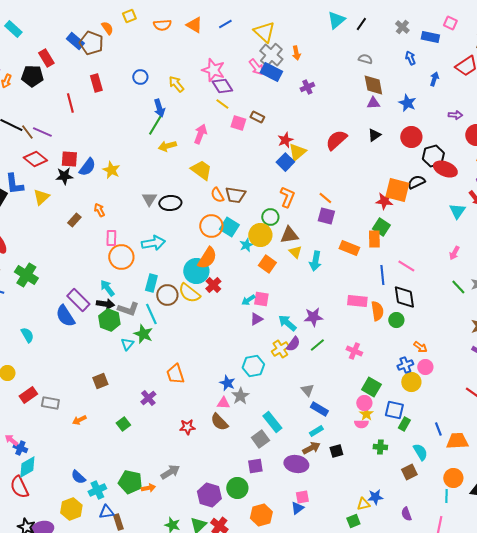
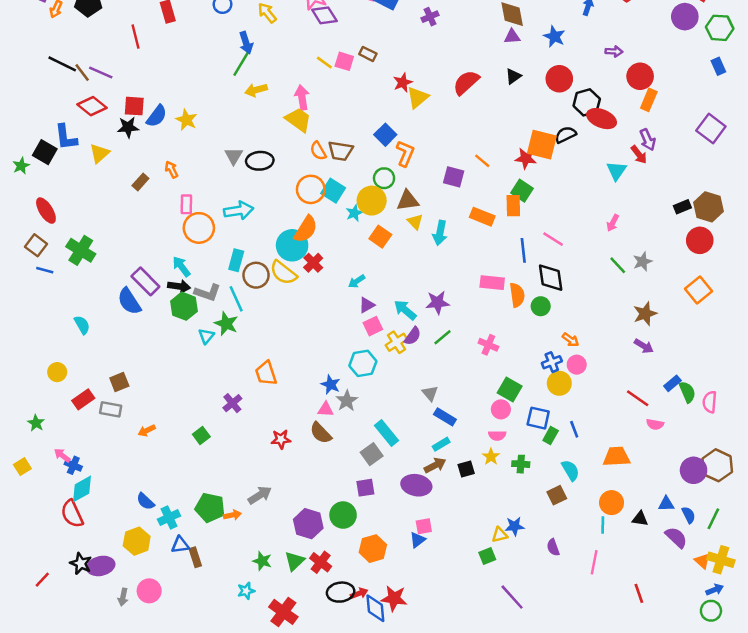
yellow line: (222, 104) -> (324, 63), moved
pink arrow: (200, 134) -> (302, 97), moved, turned -30
blue square: (285, 162) -> (385, 135), moved
orange line: (325, 198) -> (482, 161), moved
pink square: (261, 299) -> (373, 326), moved, turned -35
brown square: (100, 381) -> (119, 382), moved
yellow star: (366, 414) -> (491, 457), moved
blue line: (438, 429) -> (574, 429), moved

